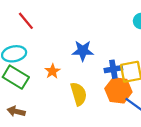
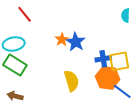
blue star: (83, 51) -> (76, 42), turned 30
orange star: (52, 71) -> (62, 39), moved

